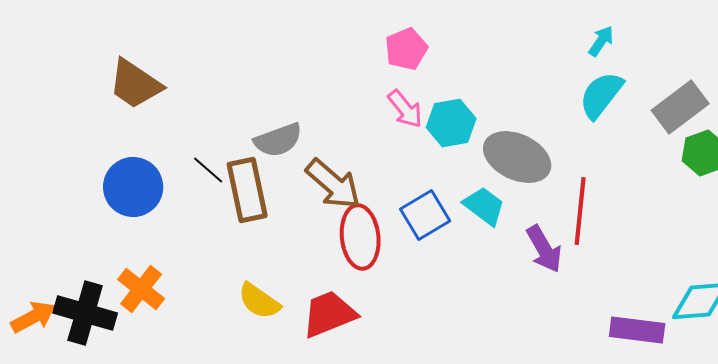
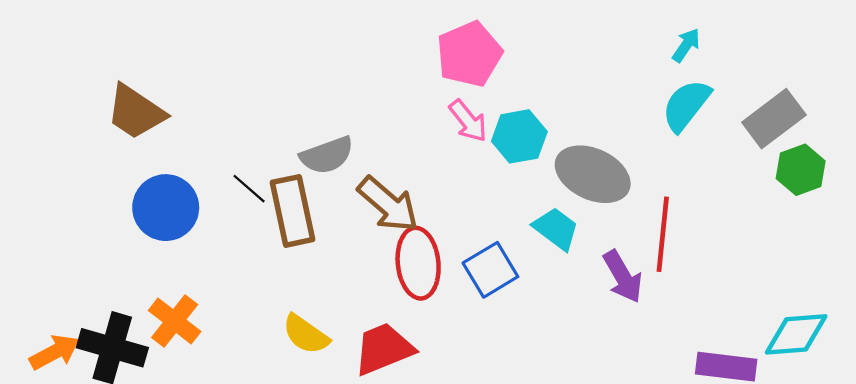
pink pentagon: (406, 49) -> (469, 54), size x1.4
brown trapezoid: (135, 84) -> (136, 112), moved
blue square: (425, 215) -> (490, 270), moved

